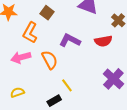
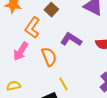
pink arrow: (21, 57) -> (21, 51), turned -48

